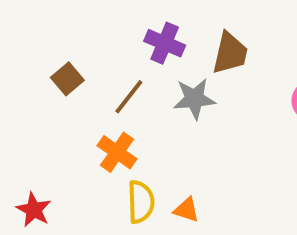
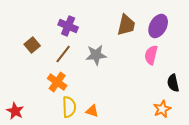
purple cross: (165, 43) -> (68, 26), moved
brown trapezoid: (230, 53) -> (126, 25), moved

